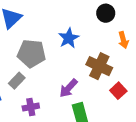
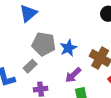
blue star: (69, 38) -> (68, 48), moved

